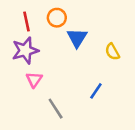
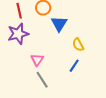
yellow semicircle: (112, 52) -> (78, 45), moved
pink triangle: (34, 80) -> (37, 60), moved

